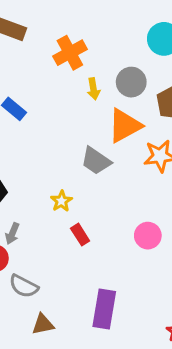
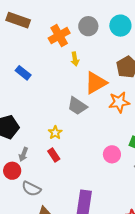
gray circle: (131, 82) -> (88, 26), moved
red rectangle: (80, 235) -> (54, 155), moved

